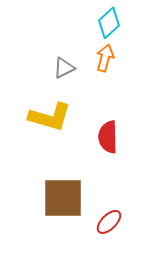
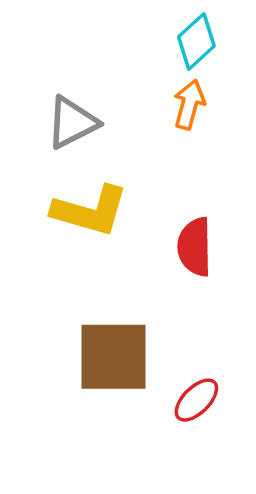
gray triangle: (64, 68) -> (72, 123), moved, size x1.4

